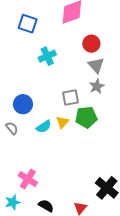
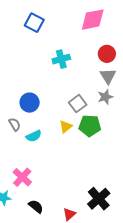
blue square: (28, 24) -> (34, 23), moved
gray square: (71, 97) -> (78, 104), turned -36
cyan semicircle: (44, 127) -> (34, 136), moved

